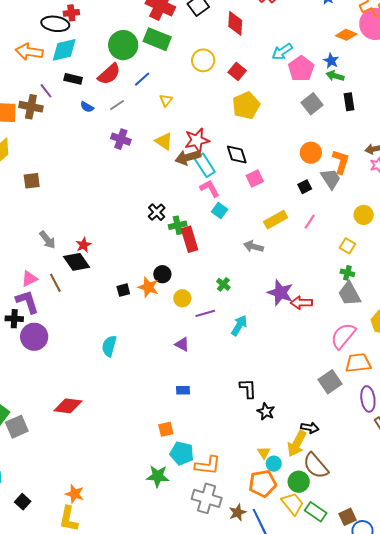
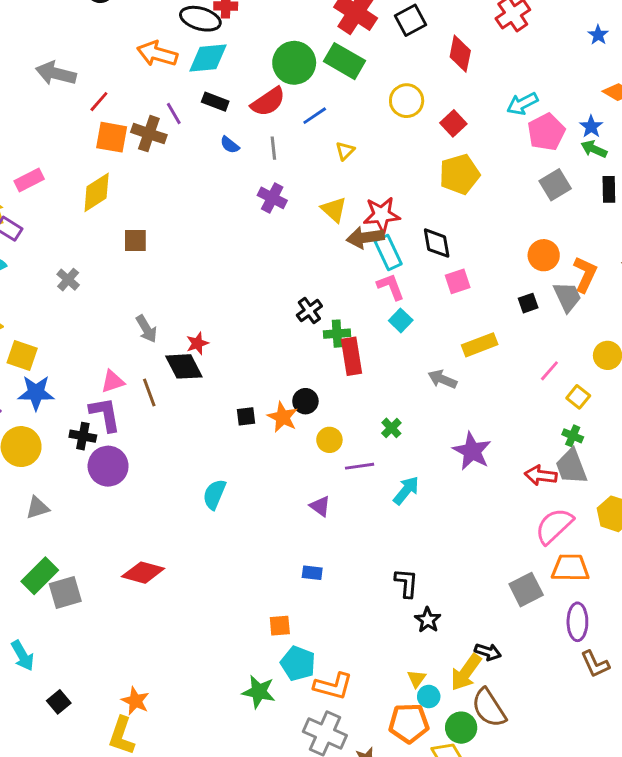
gray line: (117, 105) -> (273, 148), turned -70
pink line: (310, 222) -> (549, 371), moved
red arrow: (301, 303) -> (541, 475), moved

